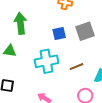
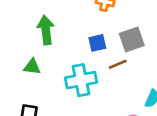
brown line: (76, 67) -> (118, 64), moved

